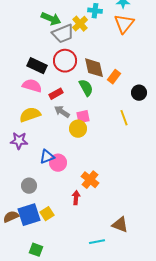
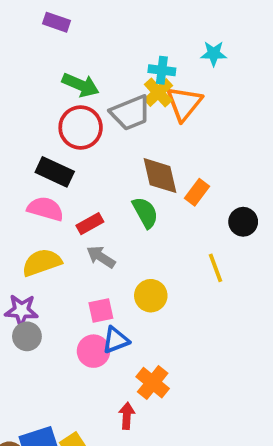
yellow cross: (80, 24) -> (158, 92), moved
orange triangle: (124, 24) -> (184, 103), moved
gray trapezoid: (63, 34) -> (130, 113), moved
red circle: (65, 61) -> (81, 128), moved
pink square: (83, 117) -> (101, 310), moved
yellow circle: (78, 129) -> (151, 296), moved
blue triangle: (47, 157) -> (116, 340), moved
gray circle: (29, 186) -> (27, 336), moved

